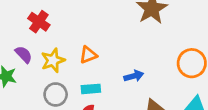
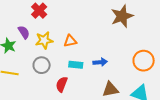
cyan rectangle: (91, 89) -> (76, 65), moved

